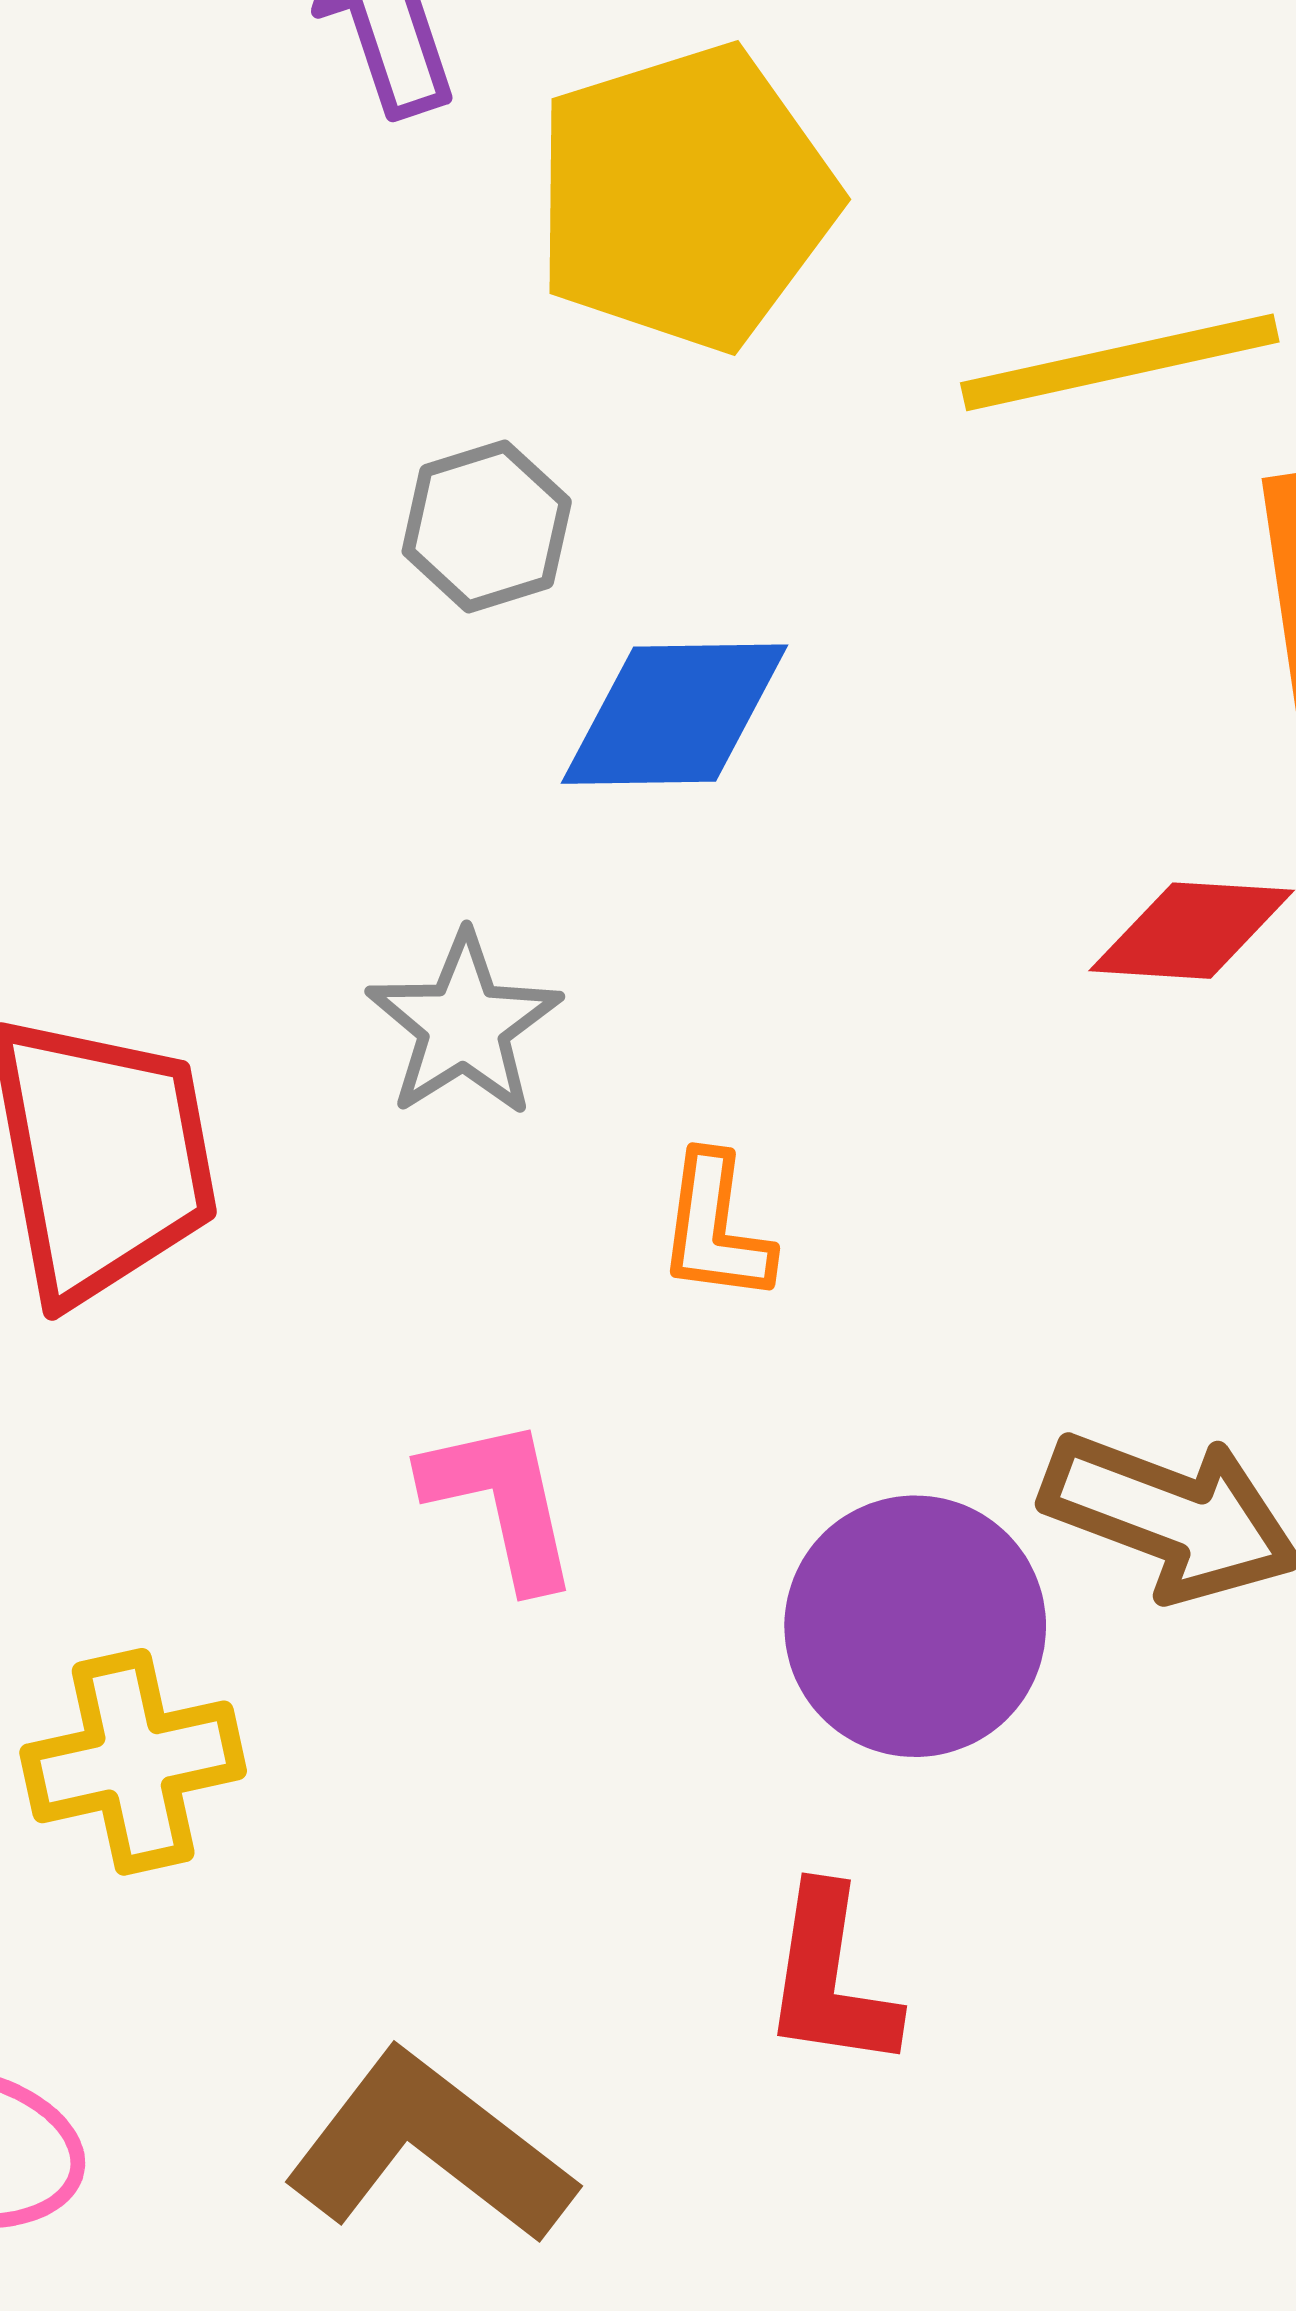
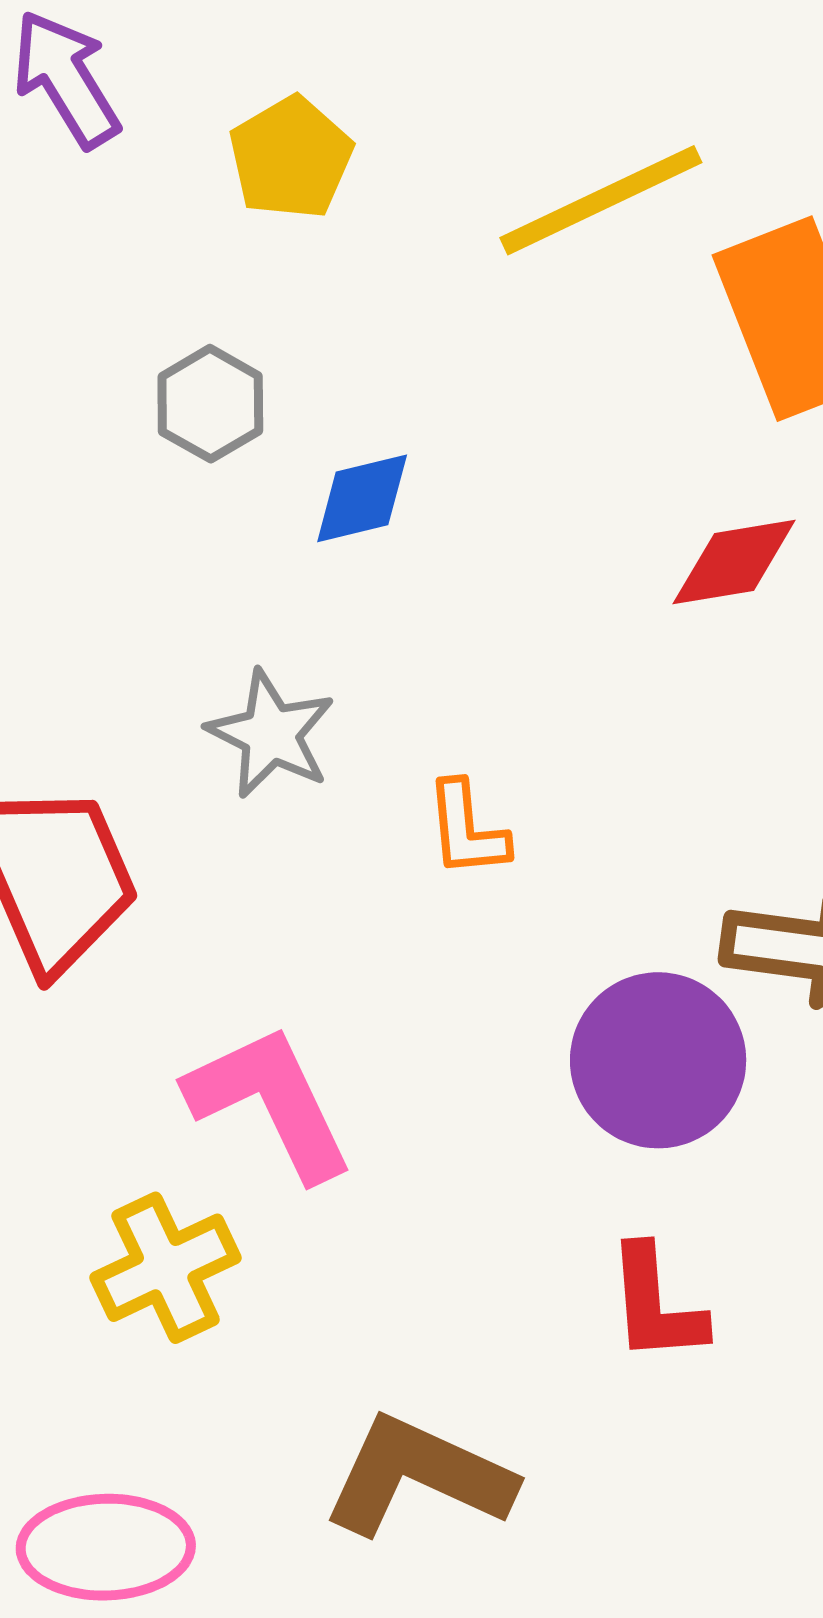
yellow pentagon: (685, 198) -> (291, 158), size x0.6
blue diamond: (675, 714) -> (362, 498), size x0.7
pink L-shape: (501, 1502) -> (270, 1102), moved, size x1.4

